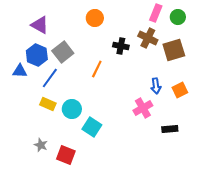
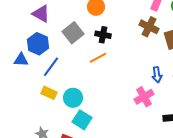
black cross: (121, 46) -> (103, 35), moved
gray square: (63, 52) -> (73, 33), moved
orange line: (97, 69) -> (98, 58), turned 36
cyan square: (92, 127) -> (82, 120), moved

